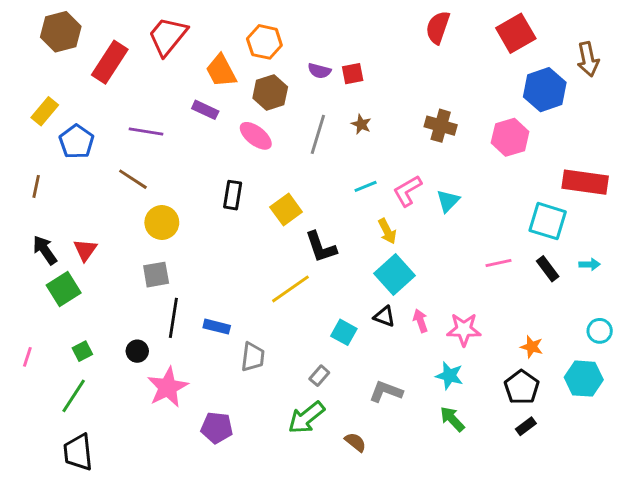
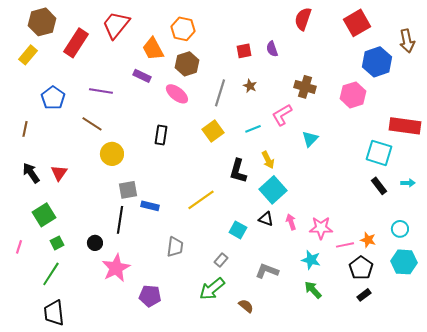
purple semicircle: (319, 71) -> (272, 49), moved, turned 56
yellow rectangle: (45, 111) -> (28, 55), moved
pink L-shape: (407, 191) -> (282, 115), moved
yellow square: (286, 210) -> (213, 131), moved
black L-shape: (321, 247) -> (238, 171), moved, turned 35
pink line: (498, 263) -> (345, 245), moved
gray square: (156, 275) -> (128, 190), moved
green square: (64, 289) -> (44, 215), moved
blue rectangle: (217, 327) -> (150, 206), moved
cyan circle: (600, 331) -> (400, 229), moved

